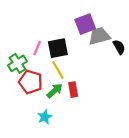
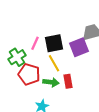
purple square: (85, 24) -> (79, 47), moved
green arrow: (55, 91) -> (51, 82), turned 49

